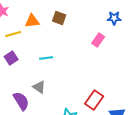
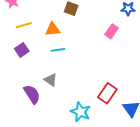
orange triangle: (32, 21) -> (53, 29), moved

